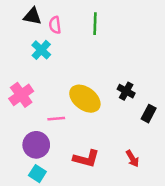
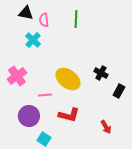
red L-shape: (86, 159) -> (69, 115), moved
cyan square: (37, 174) -> (44, 139), moved

